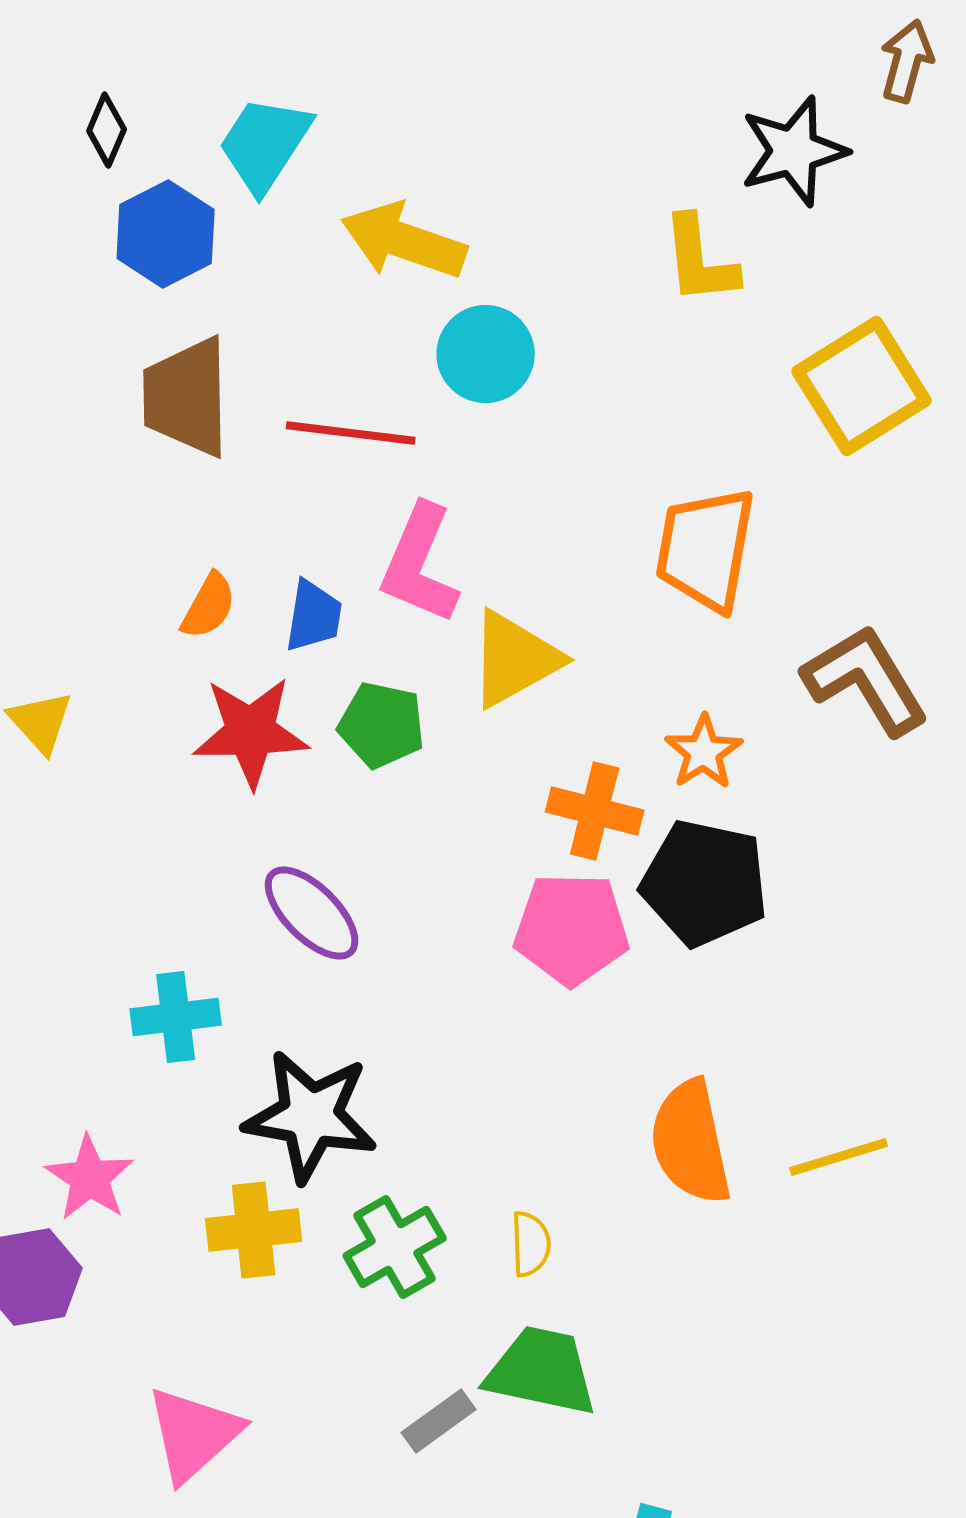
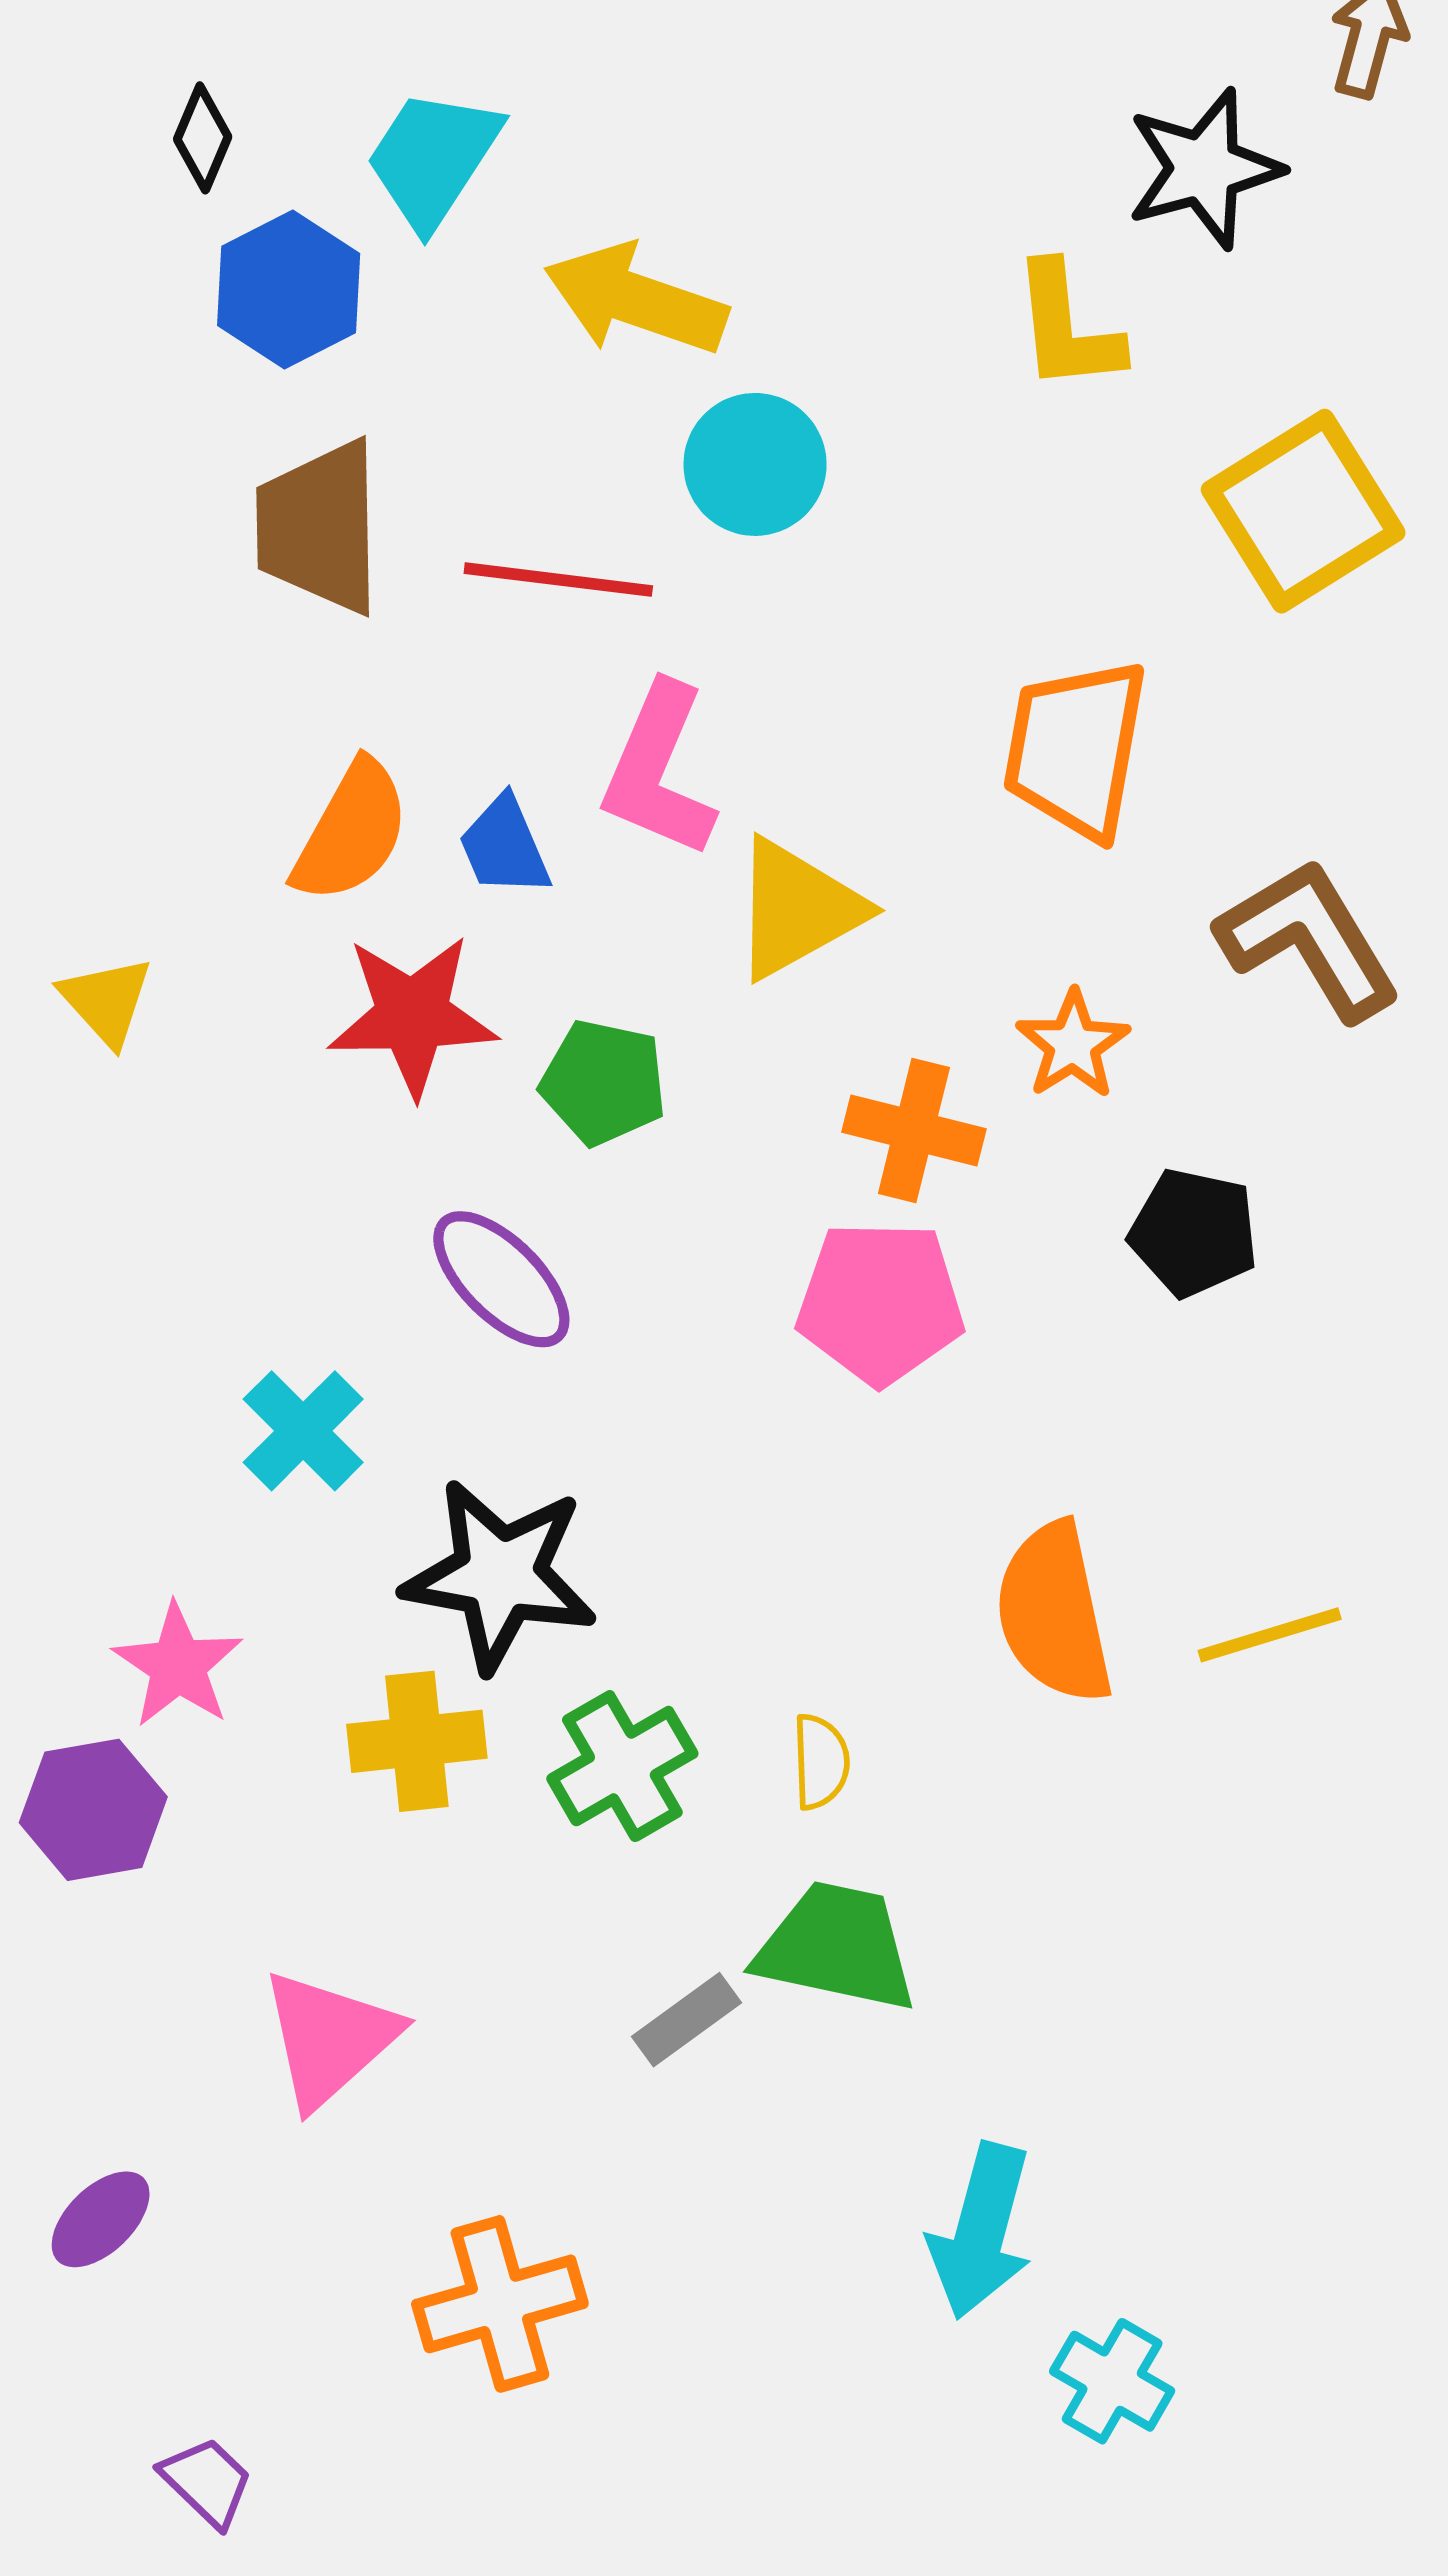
orange semicircle: (209, 606) -> (351, 832), size x1.5
blue trapezoid: (314, 616) -> (504, 846), turned 148
green pentagon: (382, 725) -> (603, 1082), moved
black pentagon: (705, 883) -> (1194, 1233), moved, size x0.7
cyan cross: (176, 1017) -> (303, 1431), turned -38

